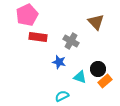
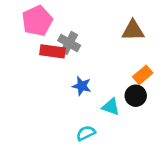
brown triangle: (96, 22) -> (133, 30), turned -48
gray cross: (71, 41) -> (69, 43), moved
orange rectangle: (105, 81) -> (143, 75), moved

